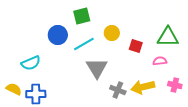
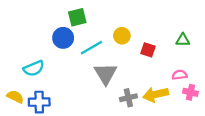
green square: (82, 16) -> (77, 17), moved
green triangle: (168, 37) -> (183, 40), size x0.6
pink semicircle: (160, 61) -> (180, 75), moved
gray cross: (118, 90) -> (128, 98), turned -35

